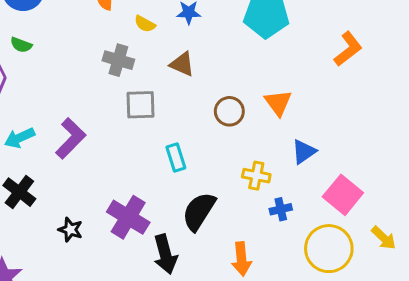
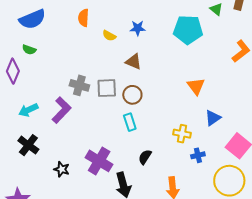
gray cross: (118, 60) -> (79, 85), moved
brown circle: (229, 111) -> (132, 95), moved
black semicircle: (199, 211) -> (145, 157), size x0.6

